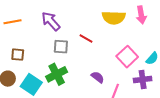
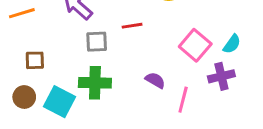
red line: (86, 39) -> (132, 26), turned -32
green cross: (57, 74) -> (95, 83), turned 35

